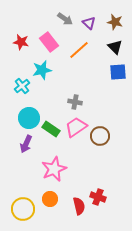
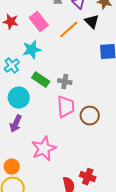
black triangle: (115, 47) -> (92, 22), moved
pink trapezoid: (76, 127) -> (66, 107), turned 120
green rectangle: (51, 129) -> (41, 80), moved
orange circle: (50, 199) -> (12, 167), moved

